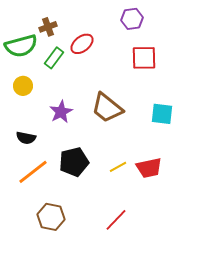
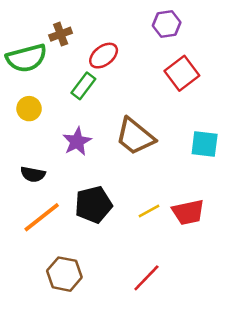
green rectangle: (54, 58) -> (83, 86), moved
red square: (144, 58) -> (182, 73), turned -36

